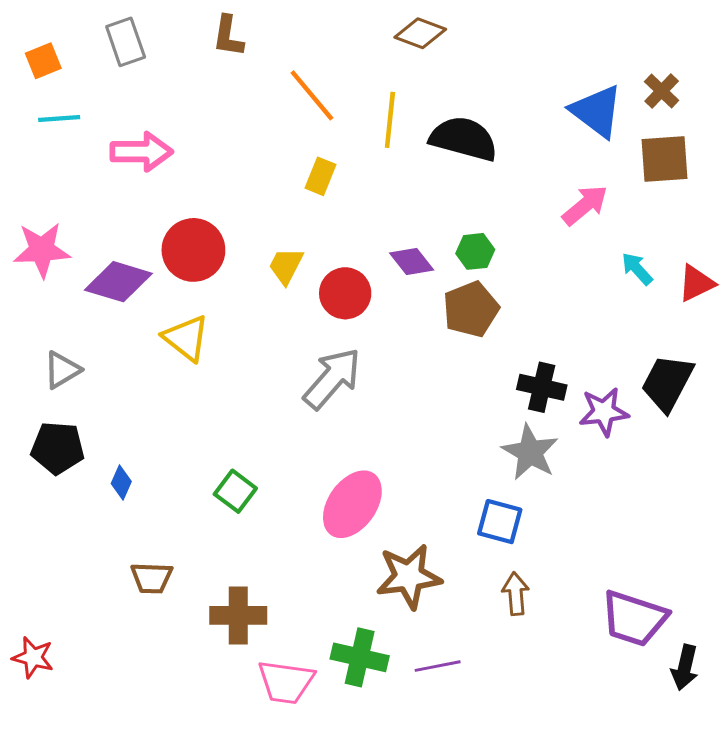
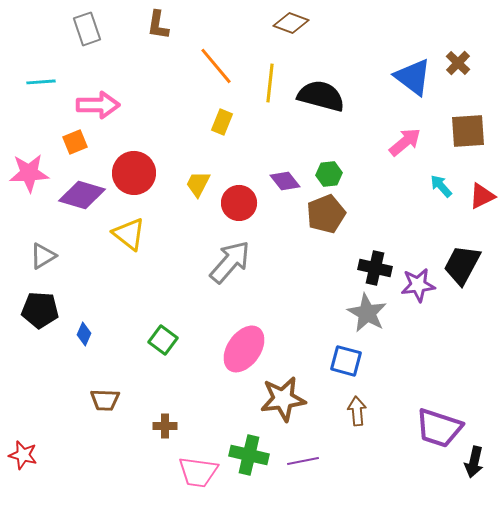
orange square: (43, 61) -> (75, 142), moved
brown square: (664, 159) -> (468, 131), moved
brown cross: (238, 615) -> (165, 426), size x0.6

